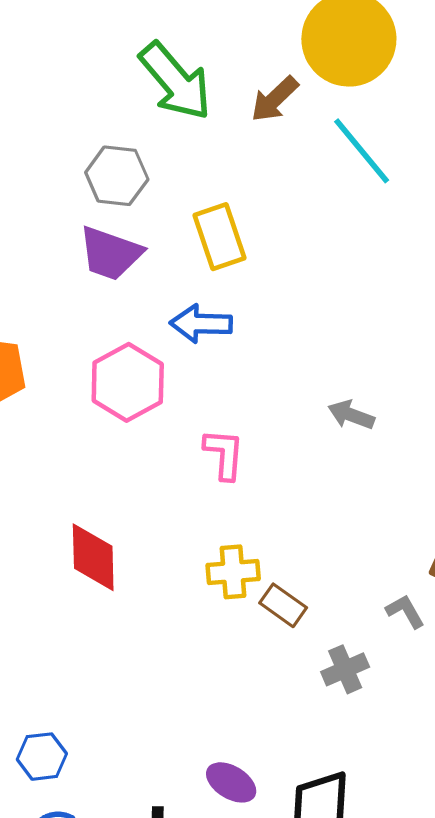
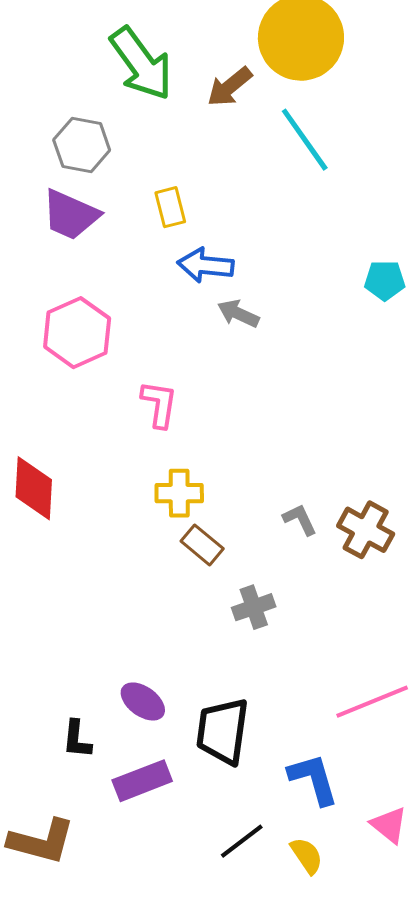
yellow rectangle: (219, 237) -> (170, 207), size x0.7
blue arrow: (201, 324) -> (206, 265), moved
gray arrow: (351, 415) -> (238, 314), moved
yellow cross: (233, 572) -> (179, 493), moved
gray L-shape: (405, 611) -> (300, 519), moved

